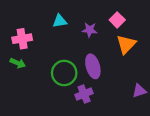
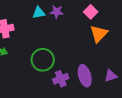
purple star: (90, 30) -> (57, 12), moved
purple ellipse: (93, 66) -> (85, 76), moved

